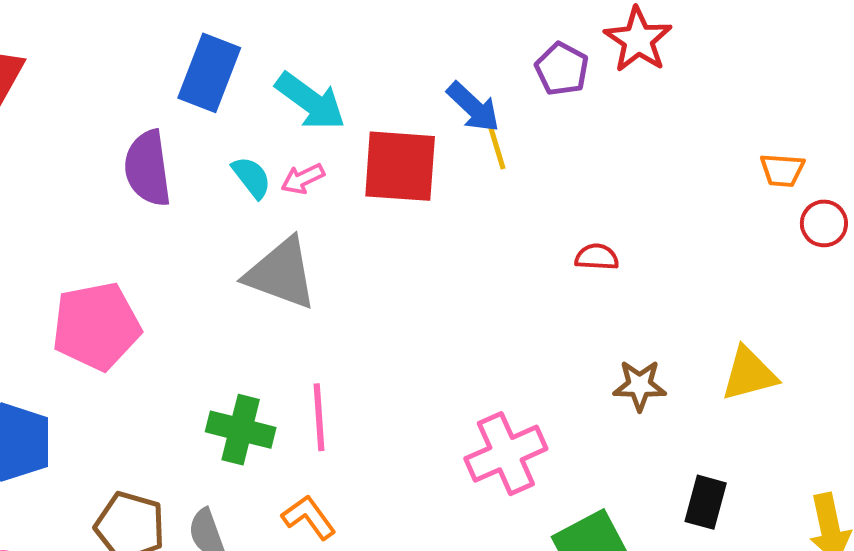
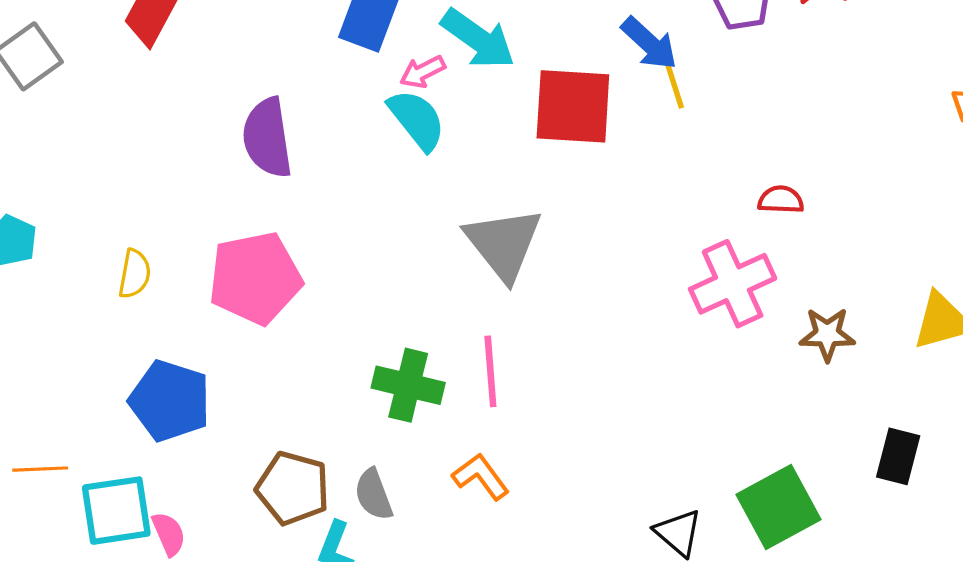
purple semicircle: (148, 168) -> (267, 138), moved
cyan semicircle: (252, 177) -> (417, 120), size x1.4
pink arrow: (303, 179) -> (423, 72), moved
gray triangle: (281, 274) -> (504, 244), moved, turned 32
pink cross: (506, 454) -> (733, 284), moved

